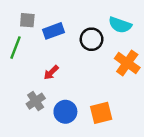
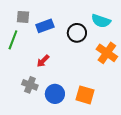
gray cross: (36, 101) -> (30, 85), turned -35
orange square: (101, 113) -> (85, 95), turned 30

